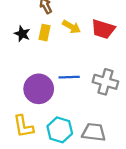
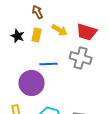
blue line: (69, 77) -> (49, 64), moved
gray cross: (105, 82) -> (81, 58), moved

